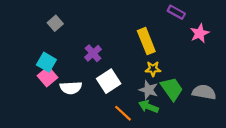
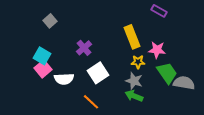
pink star: (200, 33) -> (157, 50), moved, turned 30
green trapezoid: (172, 89) -> (167, 73), moved
orange line: (123, 113) -> (91, 102), moved

